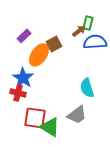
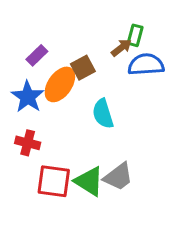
blue star: (23, 78) -> (28, 97), moved
cyan semicircle: (87, 88) -> (103, 114), moved
green triangle: (50, 127) -> (89, 181), moved

